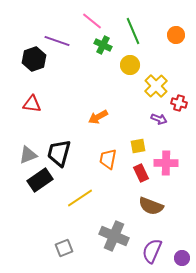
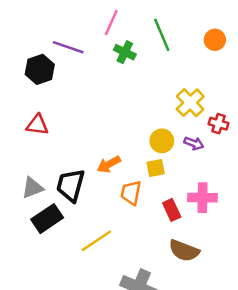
pink line: (92, 21) -> (111, 23), turned 75
yellow circle: (130, 65) -> (162, 141), moved
orange arrow: (98, 117) -> (109, 164), moved
yellow square: (138, 146) -> (156, 168), moved

